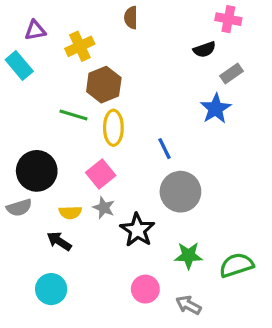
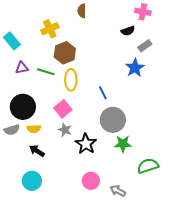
purple triangle: (35, 30) -> (22, 68), moved
yellow semicircle: (70, 212) -> (34, 129), moved
green star: (188, 256) -> (123, 144), moved

